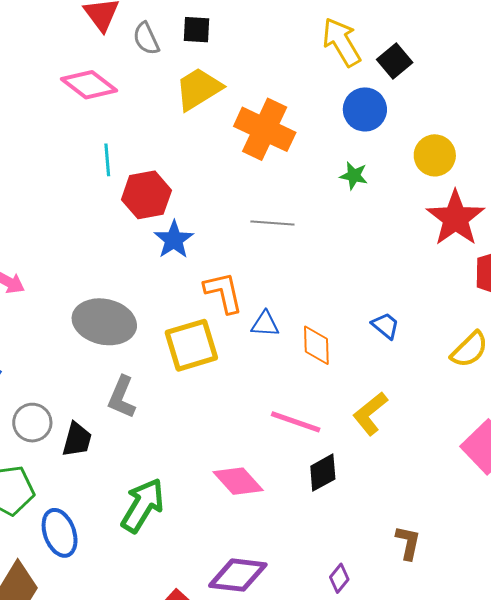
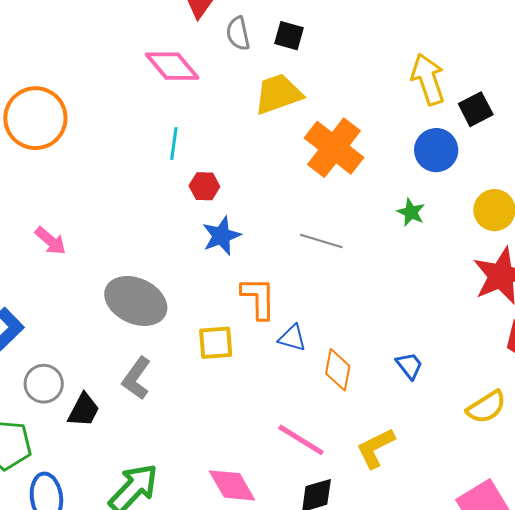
red hexagon: (146, 195) -> (204, 186), size x0.6
yellow square: (191, 345) -> (216, 343), size x0.7

